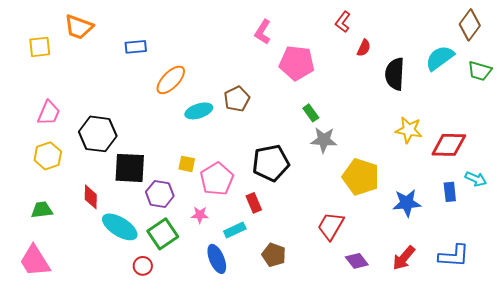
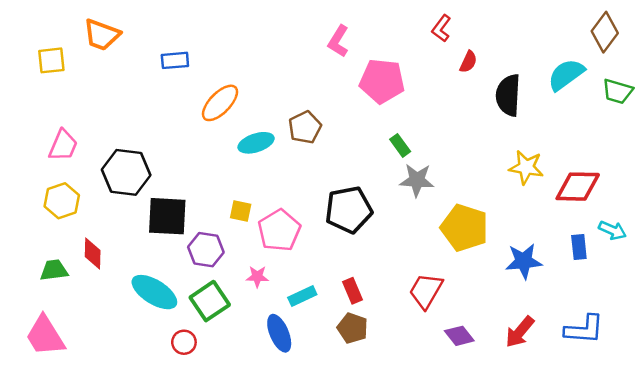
red diamond: (91, 197) -> (93, 253), moved
red rectangle: (254, 203) -> (353, 291), moved

